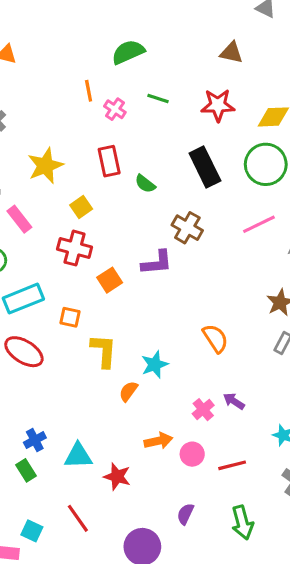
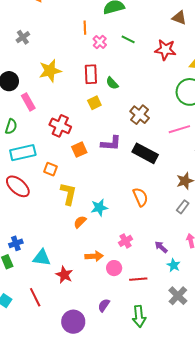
black rectangle: (205, 167) -> (145, 153), moved, turned -45
green semicircle: (145, 184) -> (112, 83), moved
yellow square: (81, 207) -> (94, 103), moved
brown cross: (187, 228) -> (140, 115), moved
purple arrow: (234, 401) -> (161, 247), moved

